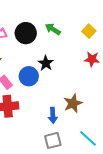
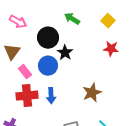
black circle: (26, 33) -> (48, 38), moved
blue arrow: (53, 115) -> (51, 96), moved

